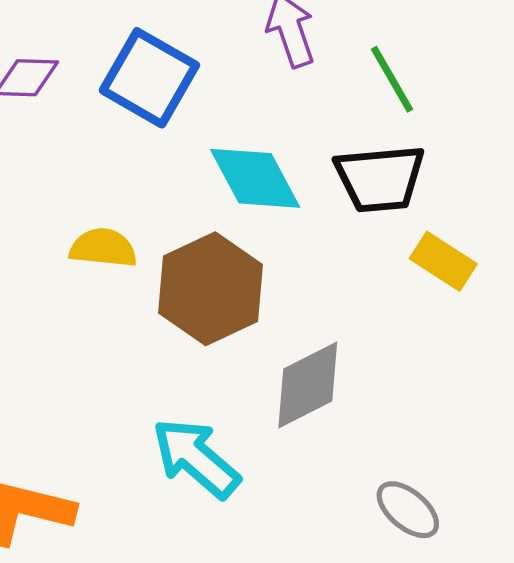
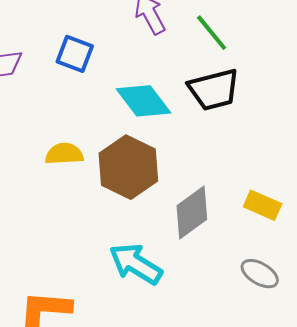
blue square: (149, 78) -> (75, 54), size x0.7
yellow rectangle: (443, 261) -> (263, 205), moved

